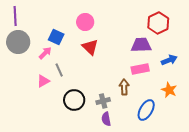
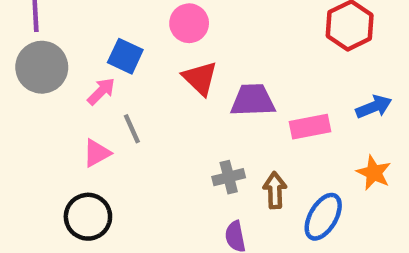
purple trapezoid: (141, 45) -> (253, 100), moved
brown arrow: (124, 87) -> (275, 190), moved
black circle: (74, 100) -> (88, 217), moved
gray cross: (103, 101) -> (229, 177), moved

